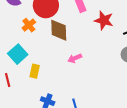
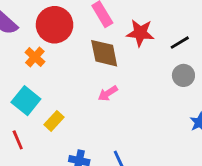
brown diamond: (59, 30) -> (104, 53), moved
yellow rectangle: (35, 71) -> (54, 121), turned 40

